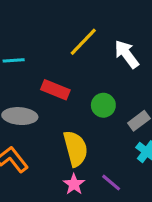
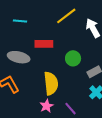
red rectangle: (55, 90) -> (44, 44), turned -30

